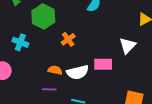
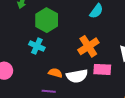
orange cross: (68, 39) -> (88, 46), moved, size x1.5
cyan cross: (20, 42) -> (37, 46), moved

